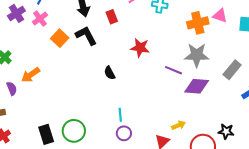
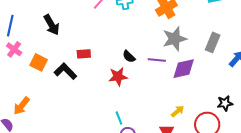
red rectangle: (112, 17) -> (84, 54), moved, turned -56
black L-shape: (86, 36) -> (65, 71), moved
red star: (140, 48) -> (118, 77), moved
black semicircle: (110, 73) -> (129, 57), moved

